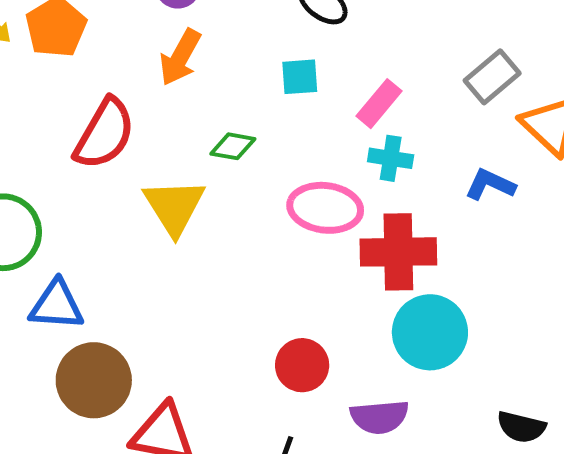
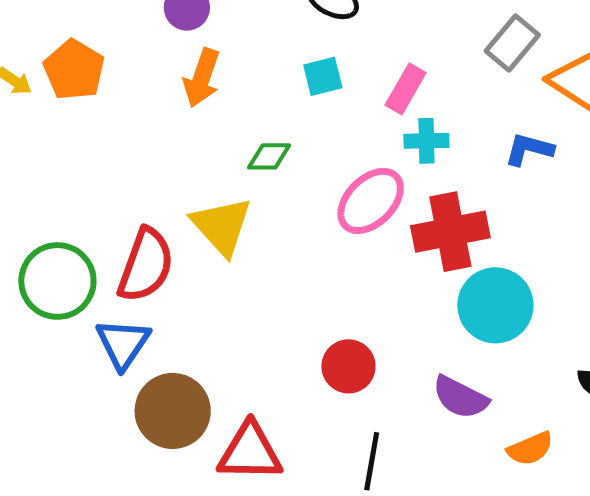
red semicircle: (104, 134) -> (146, 265), moved
pink ellipse: (325, 208) -> (371, 201), turned -42
blue triangle: (57, 305) -> (123, 344), turned -50
red circle: (302, 365) -> (348, 366), moved
purple semicircle: (379, 417) -> (460, 397), turned 42

